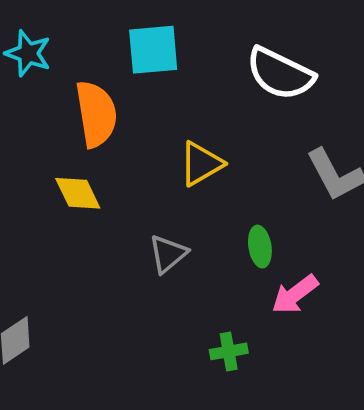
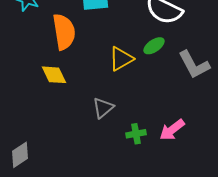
green ellipse: (260, 247) -> (154, 46), moved, turned 65
green cross: (229, 351) -> (136, 134), moved

